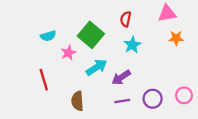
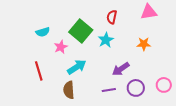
orange star: (176, 38) -> (144, 44), moved
cyan star: (132, 45) -> (106, 40), moved
cyan arrow: (96, 67) -> (77, 67), moved
purple arrow: (121, 77) -> (121, 69), moved

